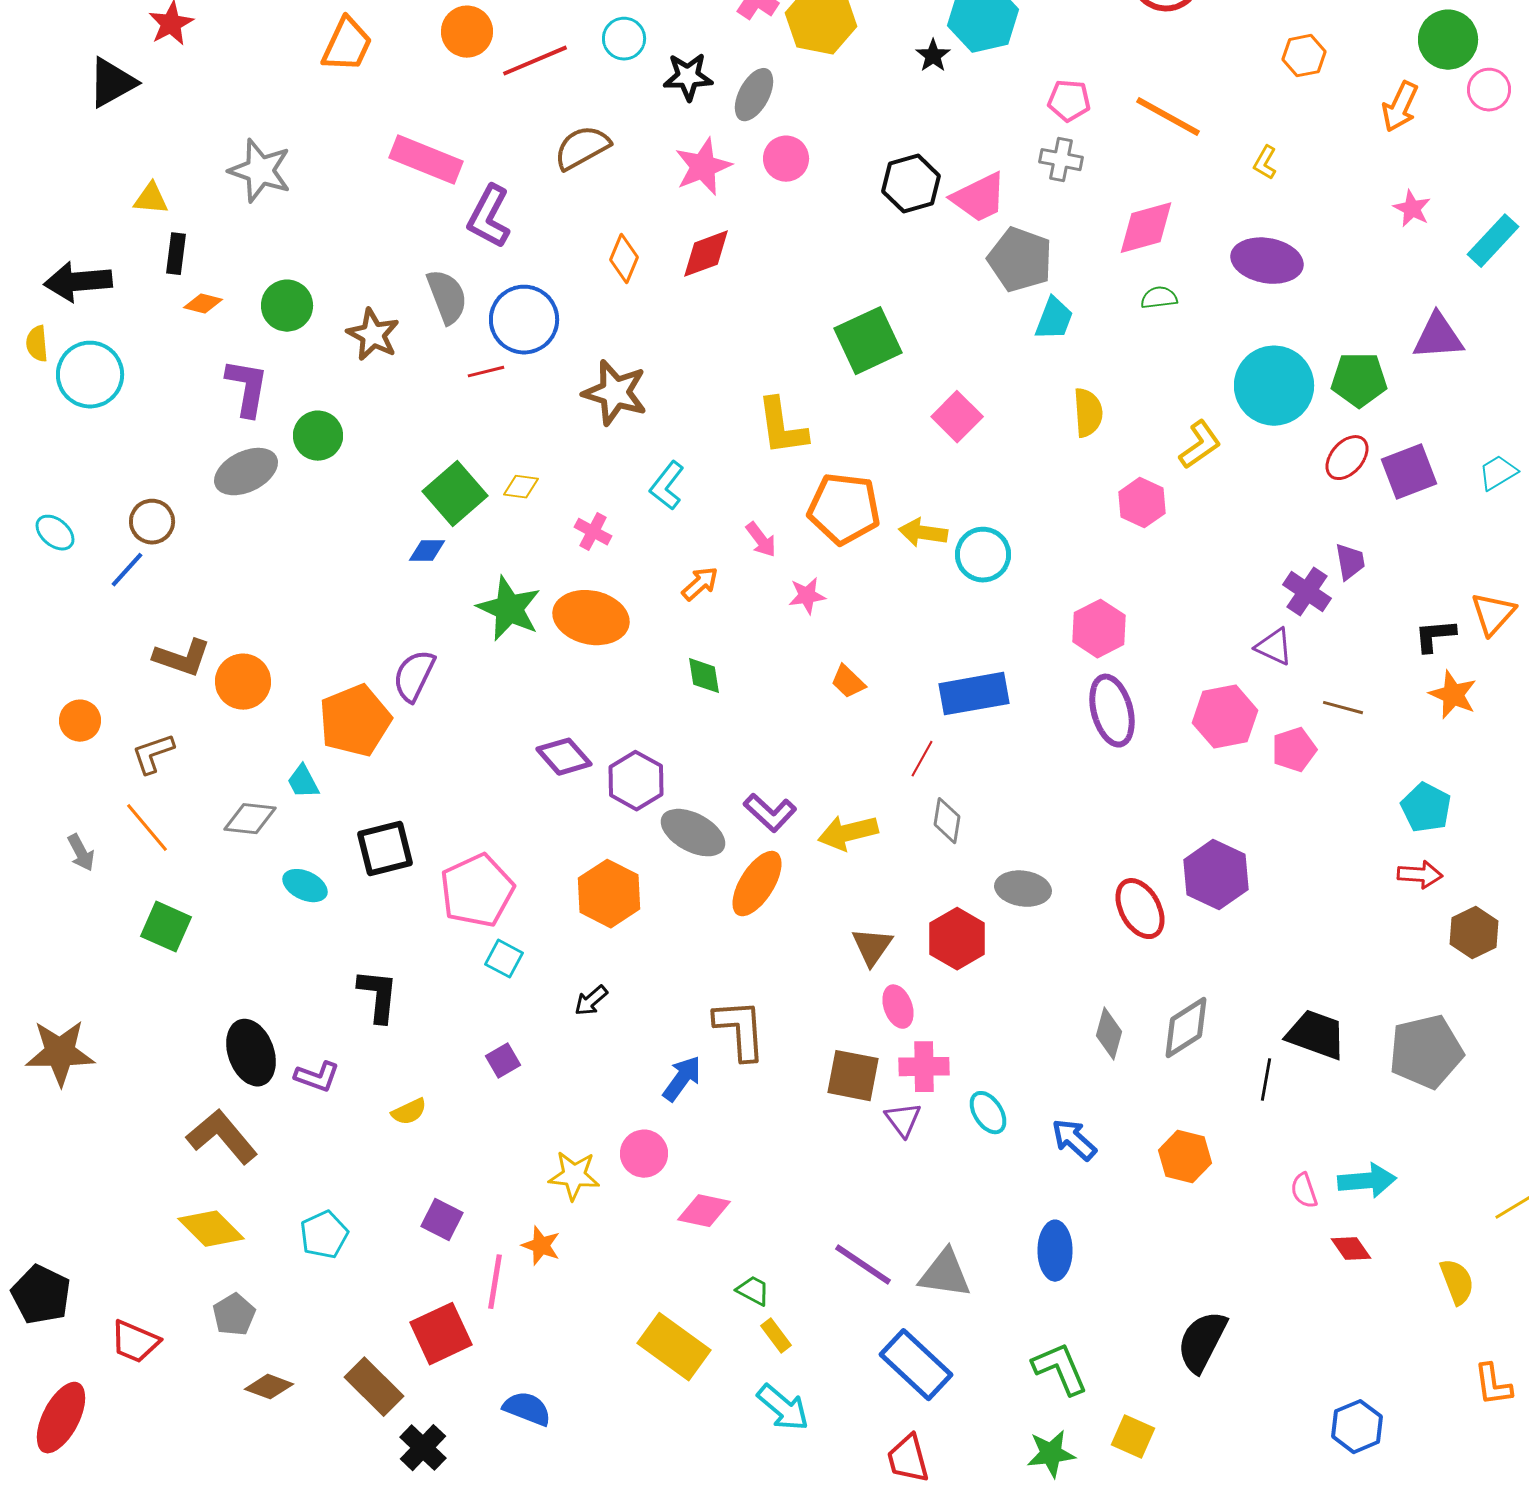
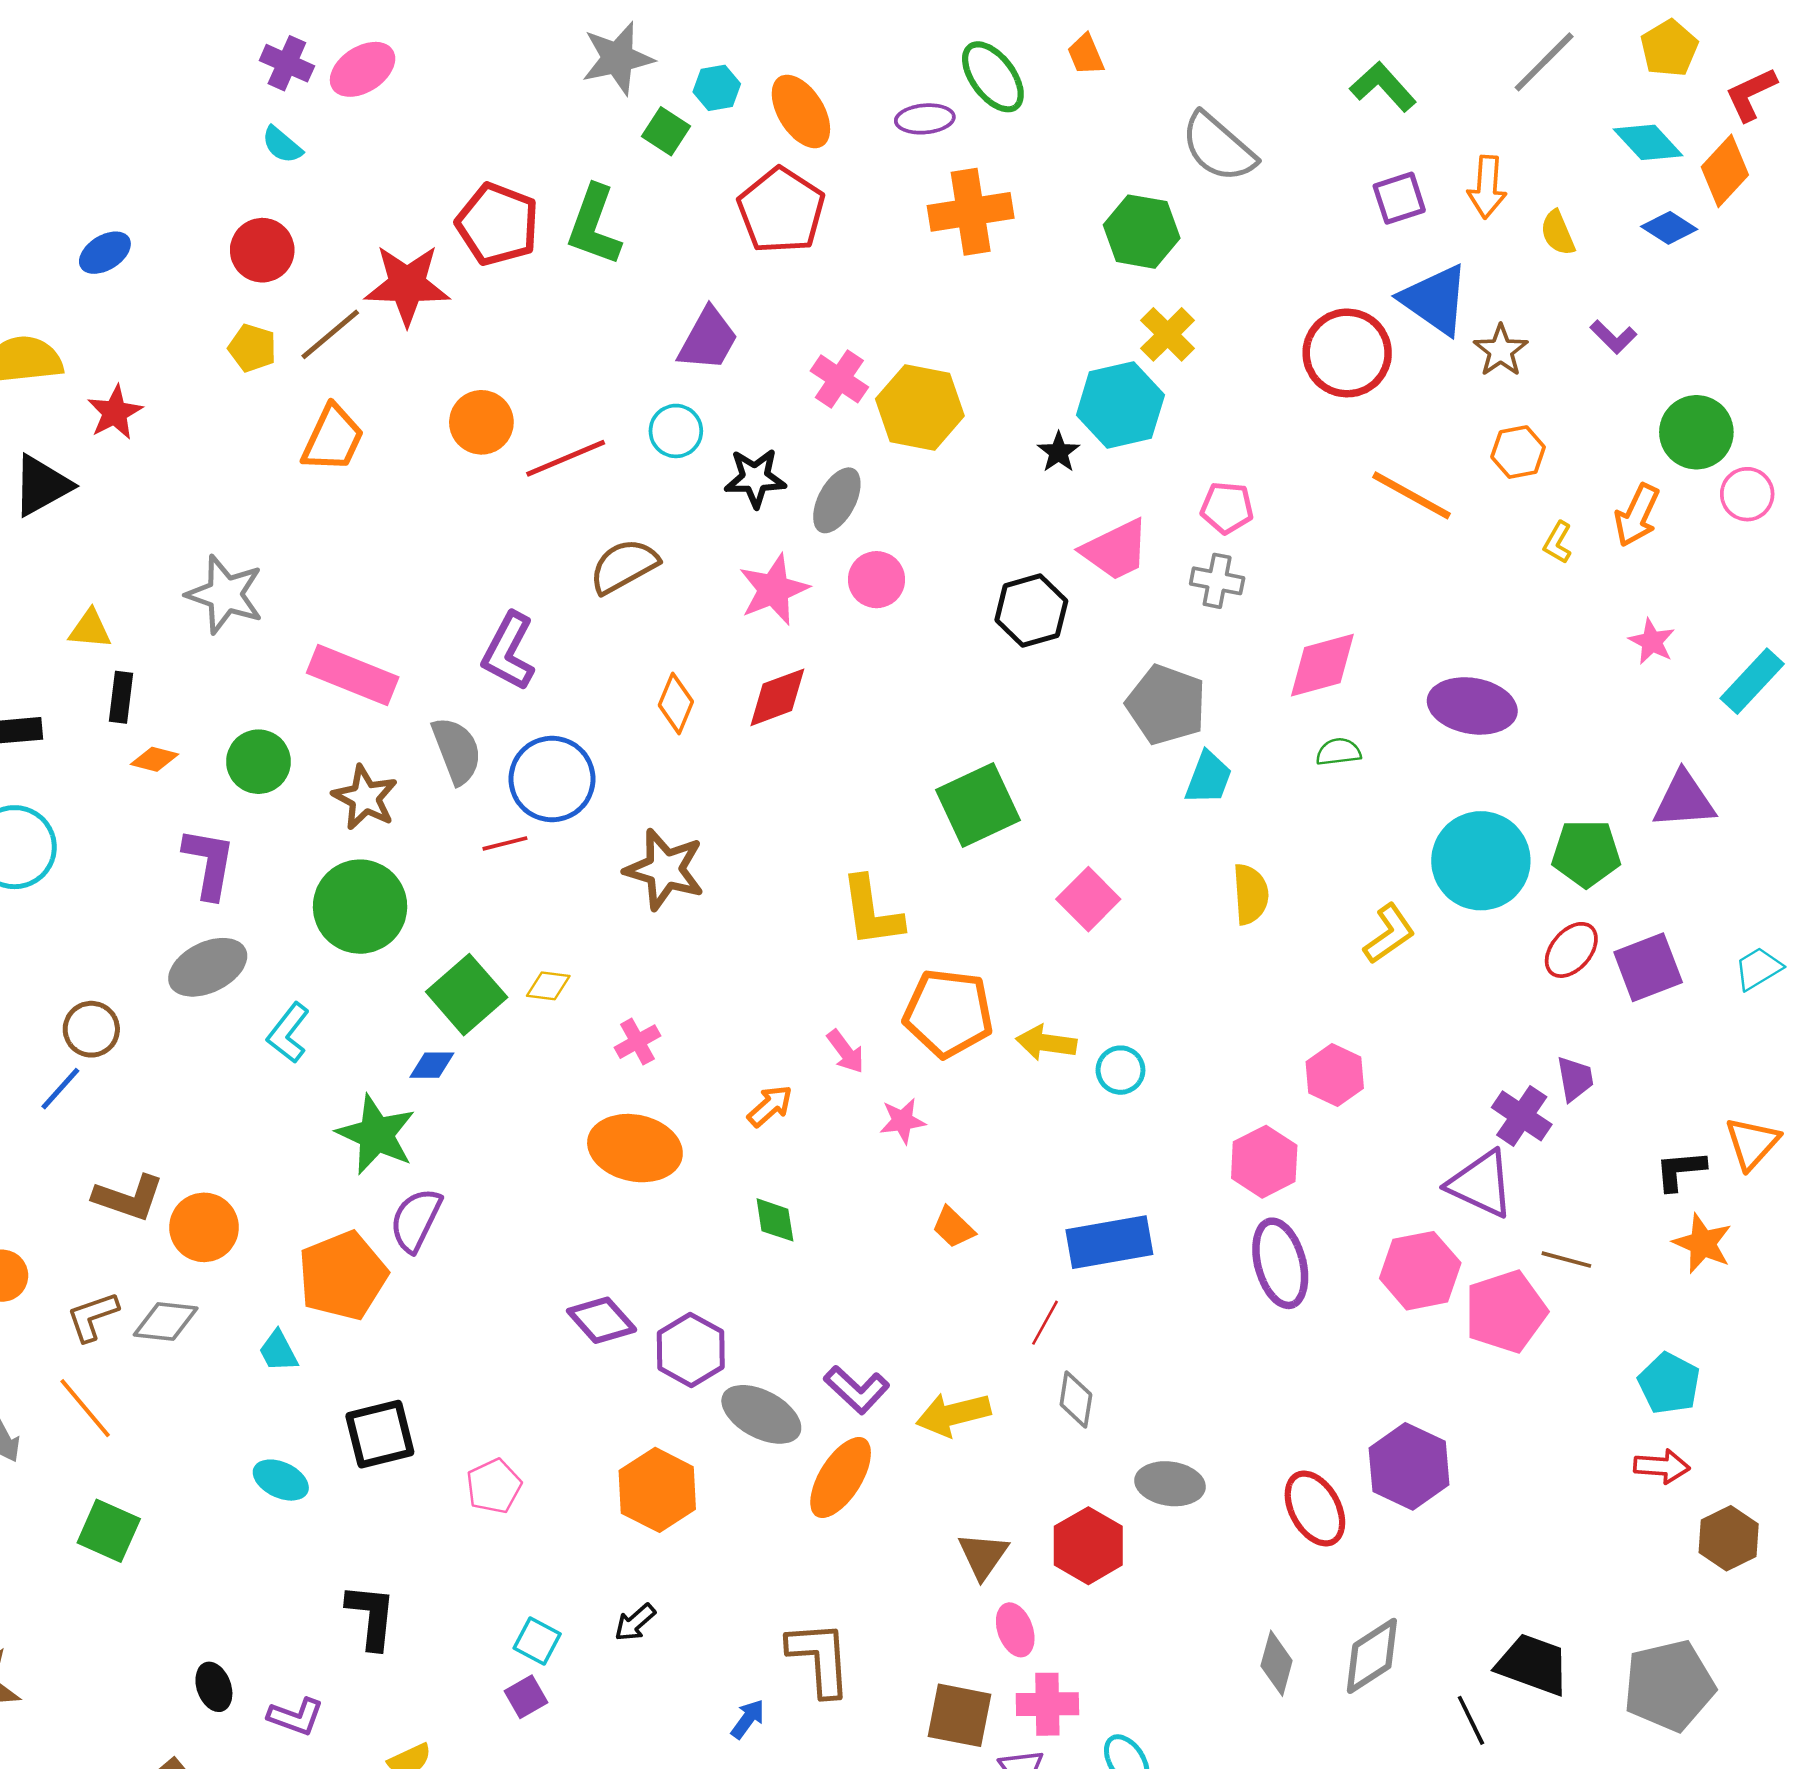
orange line: (1168, 117) -> (1412, 495), moved
pink rectangle: (426, 160) -> (353, 675), moved
yellow L-shape: (1265, 163) -> (1558, 542), moved
pink trapezoid: (979, 198) -> (1116, 550), moved
green circle: (318, 436) -> (360, 907), moved, size x1.5
cyan L-shape: (667, 486) -> (288, 1033), moved
pink hexagon: (1142, 503) -> (1335, 1075), moved
pink cross: (593, 532) -> (637, 1042), turned 33
cyan circle: (983, 555) -> (1120, 1070), size x0.7
green star: (509, 609) -> (376, 1134), moved
purple triangle: (1274, 647) -> (1481, 1184), size x1.5
pink pentagon: (1294, 750) -> (1506, 1312), size x1.5
gray diamond: (250, 819) -> (166, 1321), moved
pink pentagon: (477, 891) -> (494, 1486), size x0.6
cyan square: (504, 959) -> (537, 1641), moved
black ellipse: (251, 1053) -> (214, 1687), size x0.6
blue arrow: (682, 1079) -> (748, 1719), size x0.7
black line: (1266, 1080) -> (1471, 1720), turned -36

